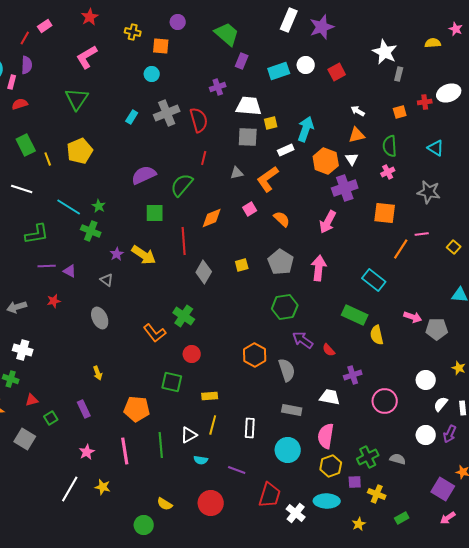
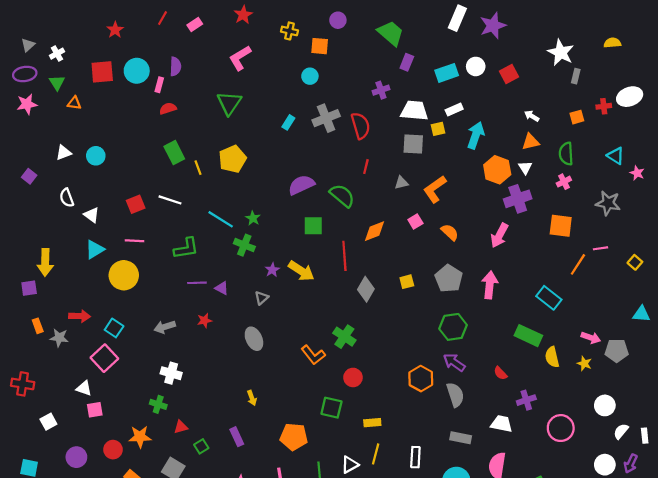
pink star: (456, 29) -> (637, 173), moved
red line: (25, 38) -> (163, 18), moved
white rectangle: (286, 150) -> (454, 110), moved
green semicircle: (182, 185) -> (342, 196), turned 90
gray triangle: (107, 280) -> (262, 298), turned 40
purple arrow: (303, 340) -> (454, 362), moved
yellow star: (459, 368) -> (584, 363), moved

